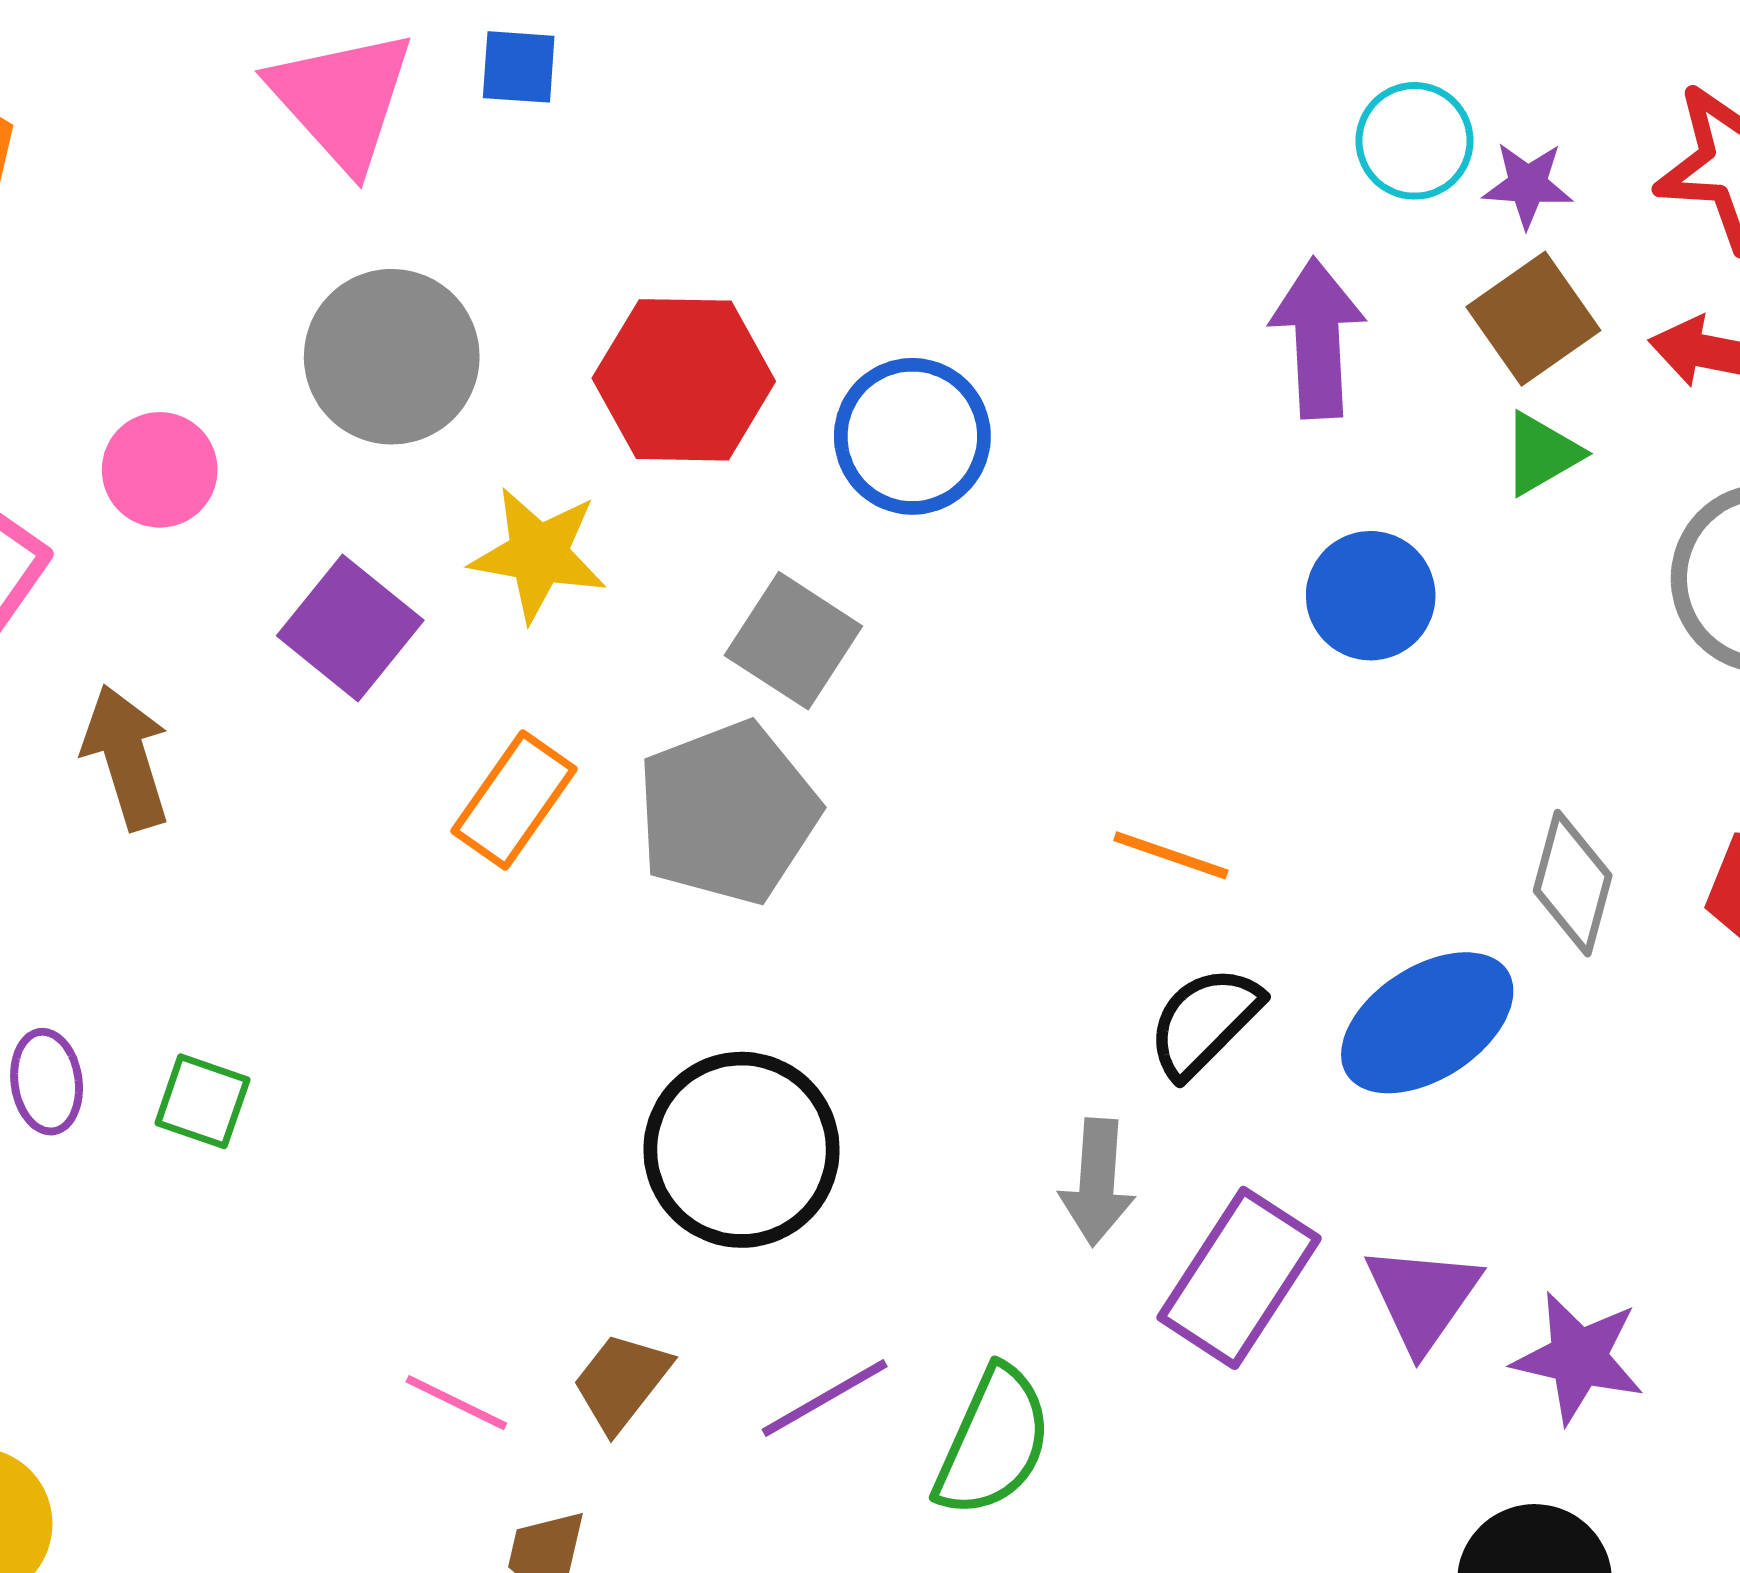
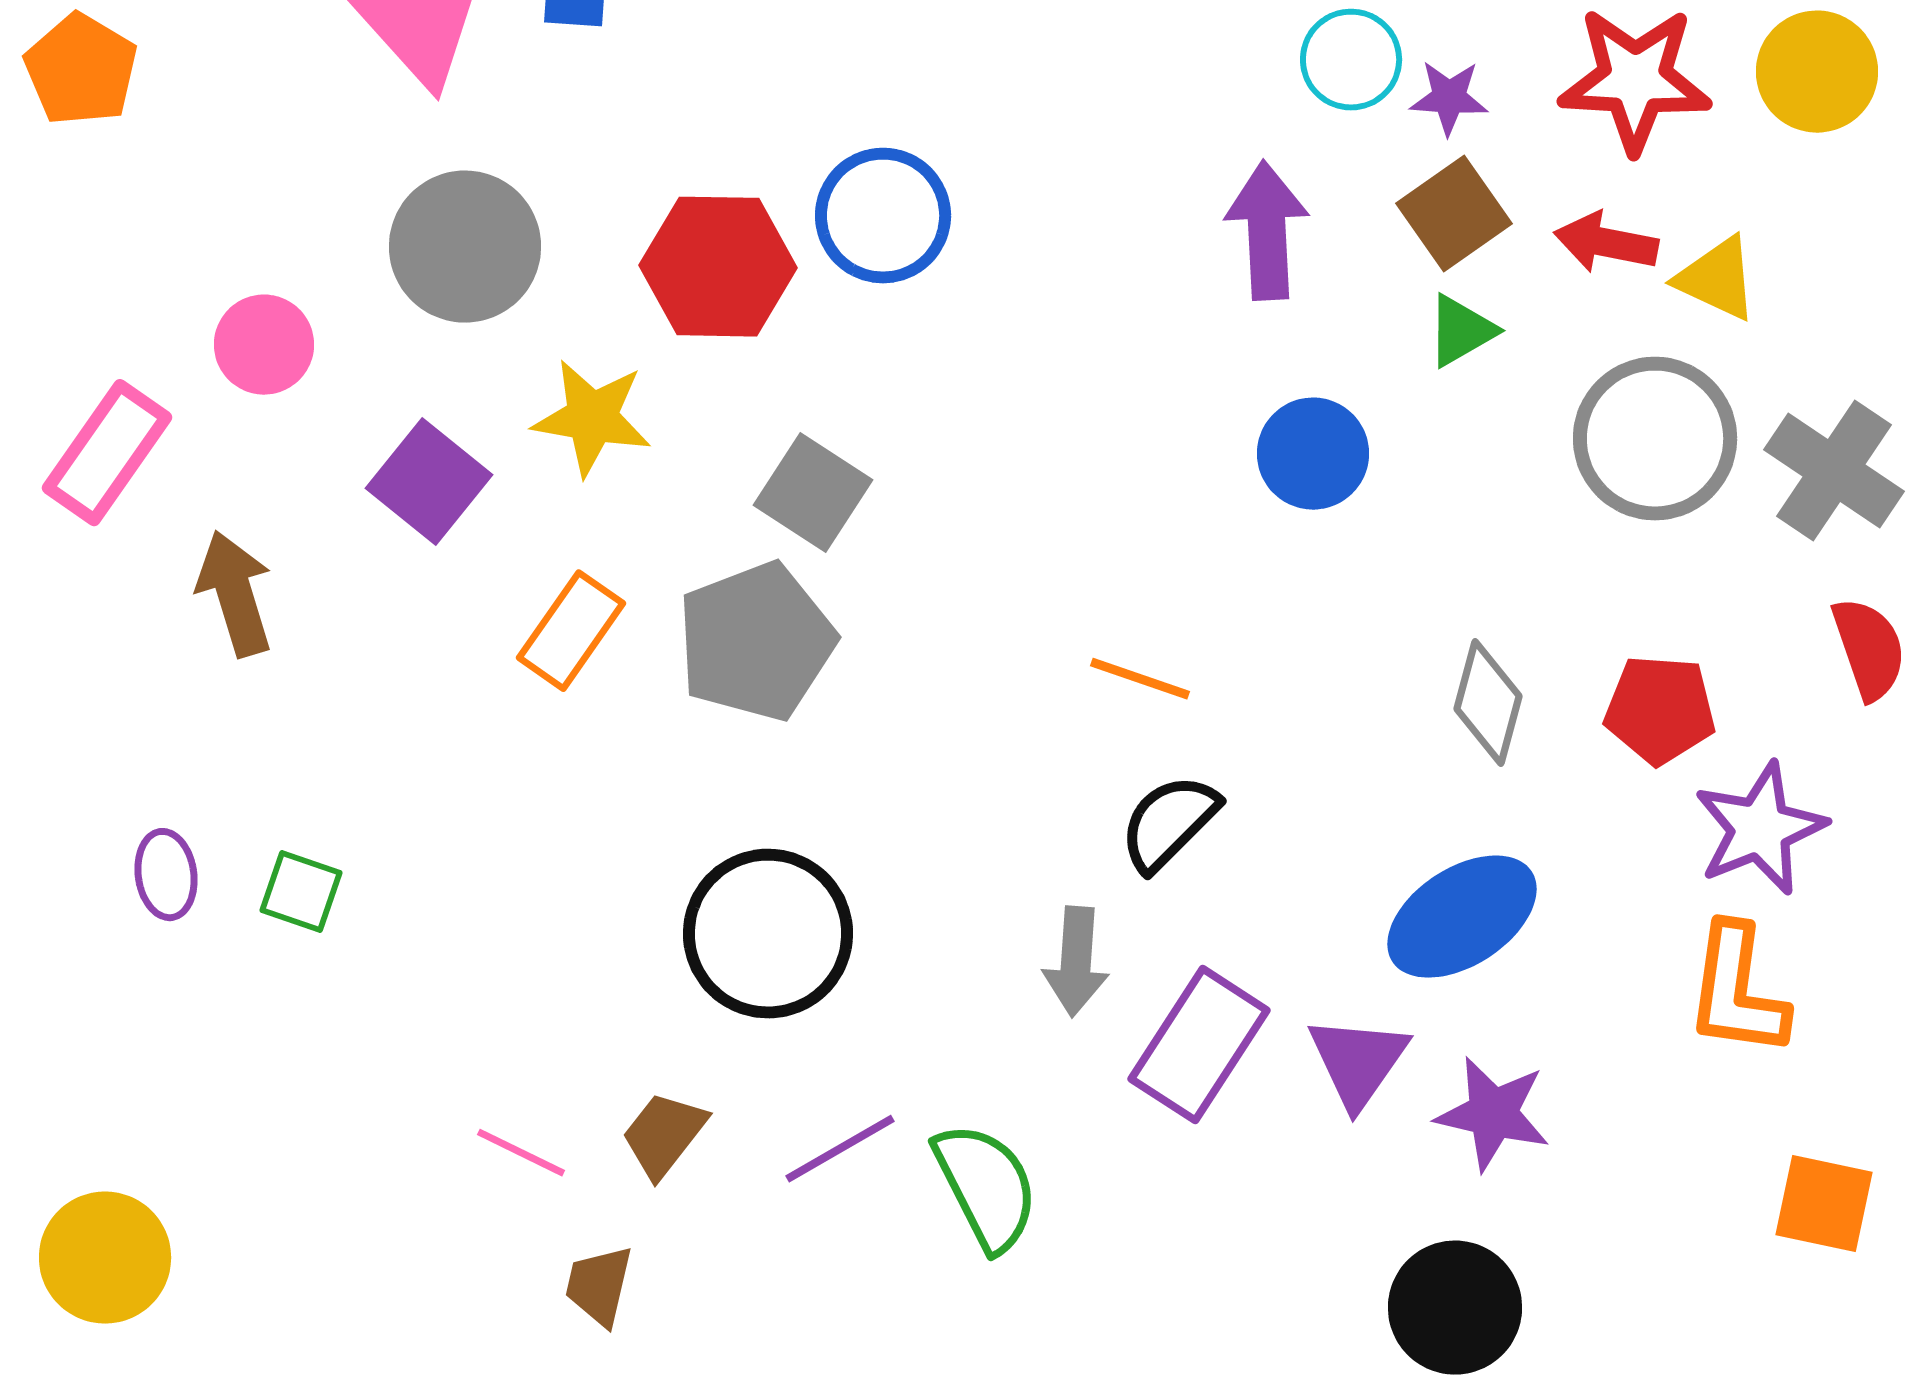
blue circle: (912, 436) -> (883, 216), moved
blue ellipse: (1427, 1023) -> (1462, 917), moved
green semicircle: (993, 1442) -> (986, 1187), turned -51

